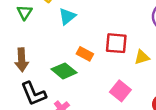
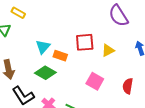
cyan triangle: (67, 16) -> (43, 47), moved

